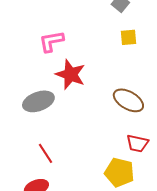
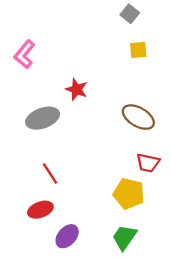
pink L-shape: (51, 41) -> (24, 54), moved, turned -40
red star: (70, 74) -> (77, 89), size x0.7

